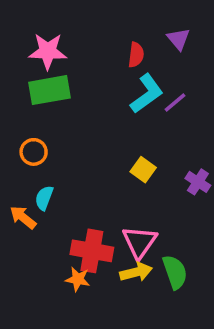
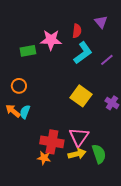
pink star: (48, 51) -> (51, 40), moved
green rectangle: (49, 90) -> (28, 51), size x0.7
purple line: (175, 102) -> (107, 60), moved
yellow square: (143, 170) -> (81, 96), size x1.5
orange arrow: (23, 217) -> (13, 111), moved

